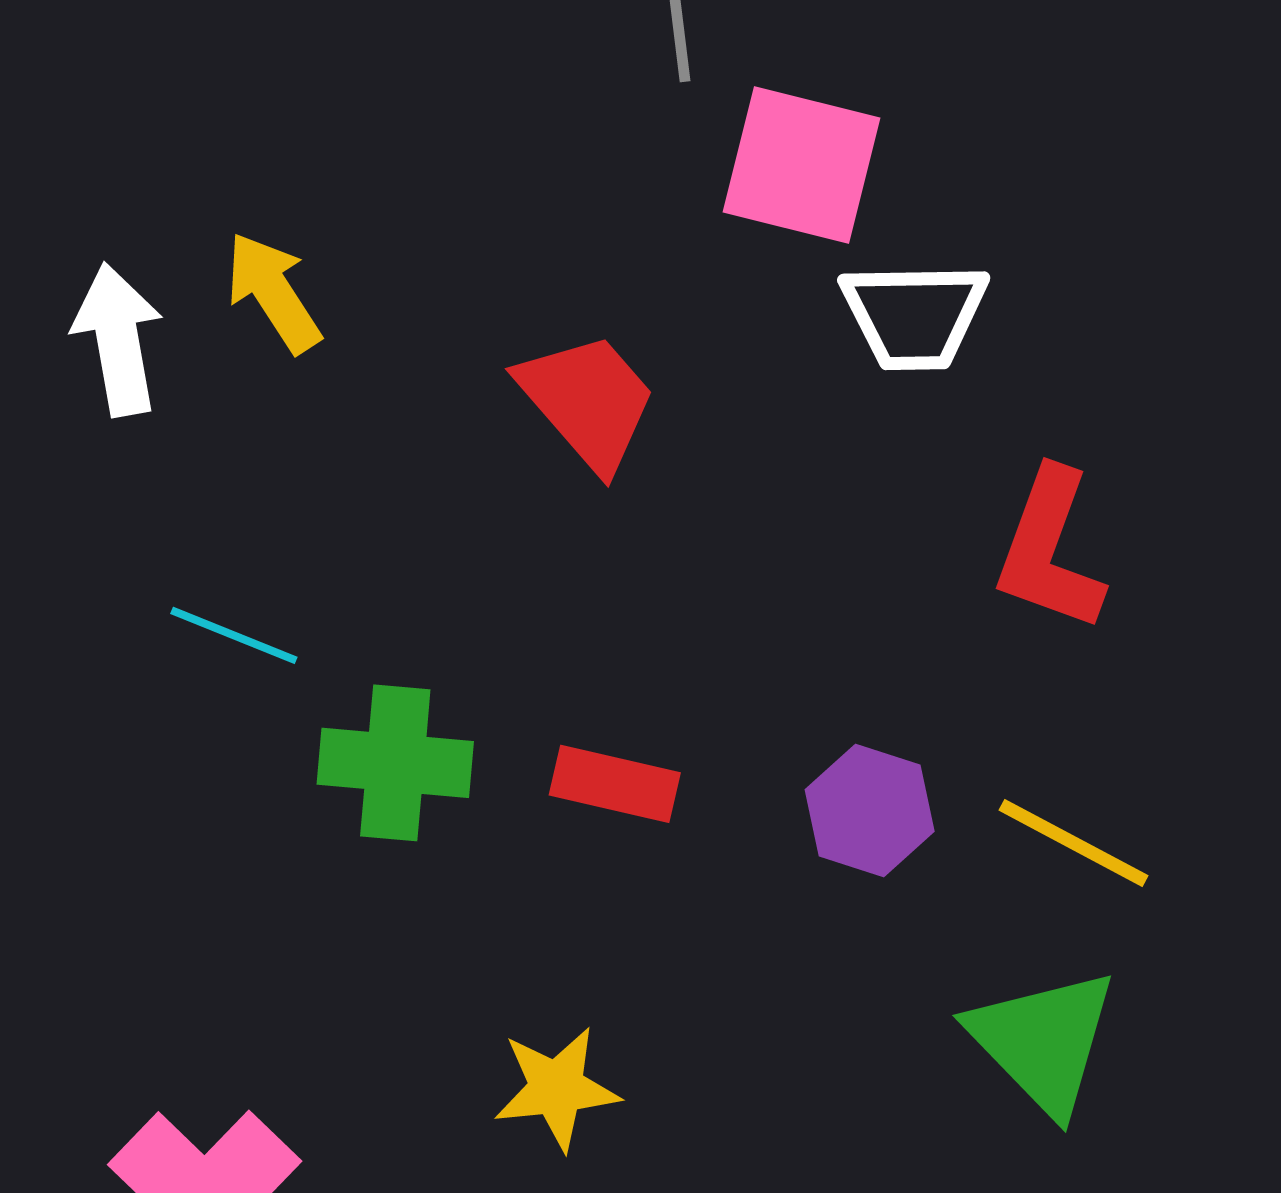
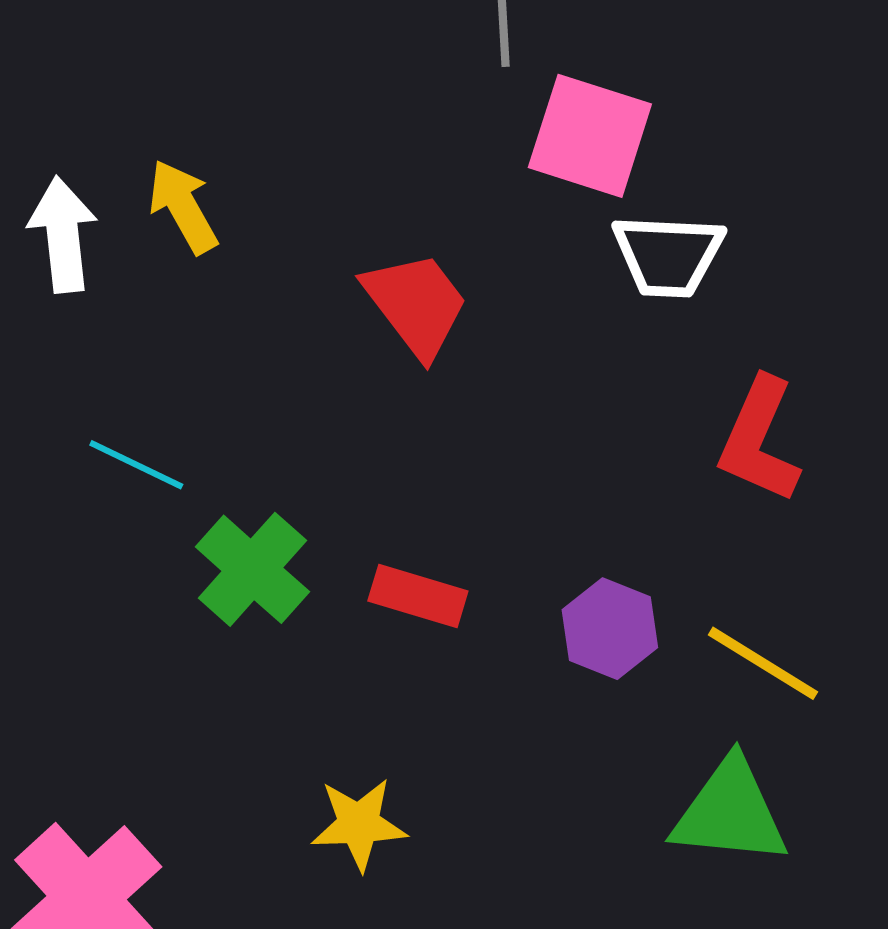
green cross: (395, 763) -> (252, 569), turned 33
green triangle: (1043, 1041) -> (730, 812), turned -44

